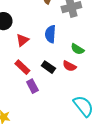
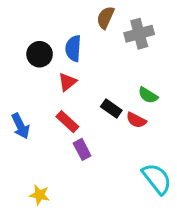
blue semicircle: (50, 34) -> (73, 48), moved
black rectangle: (48, 67) -> (111, 108), moved

